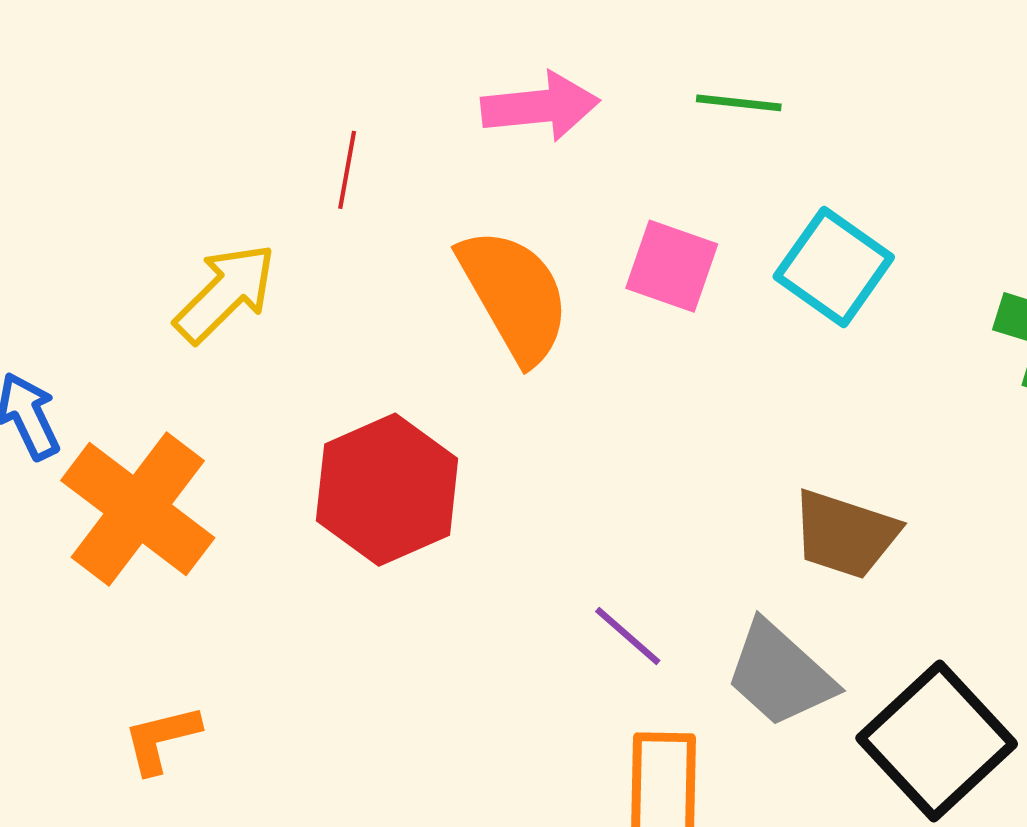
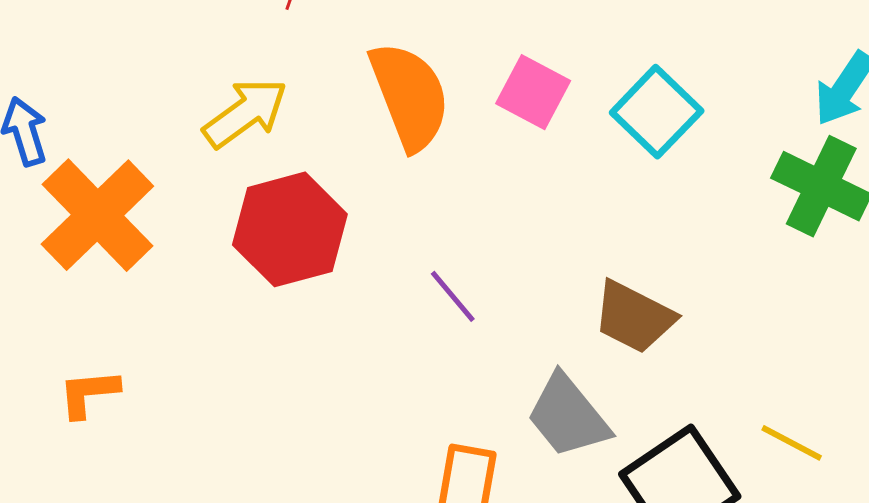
yellow arrow: (225, 293) -> (245, 113), moved
purple line: (628, 636) -> (453, 296), moved

